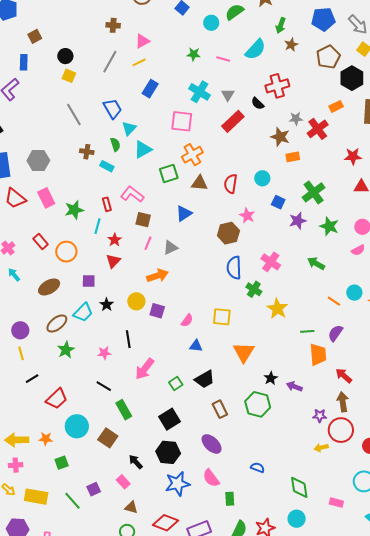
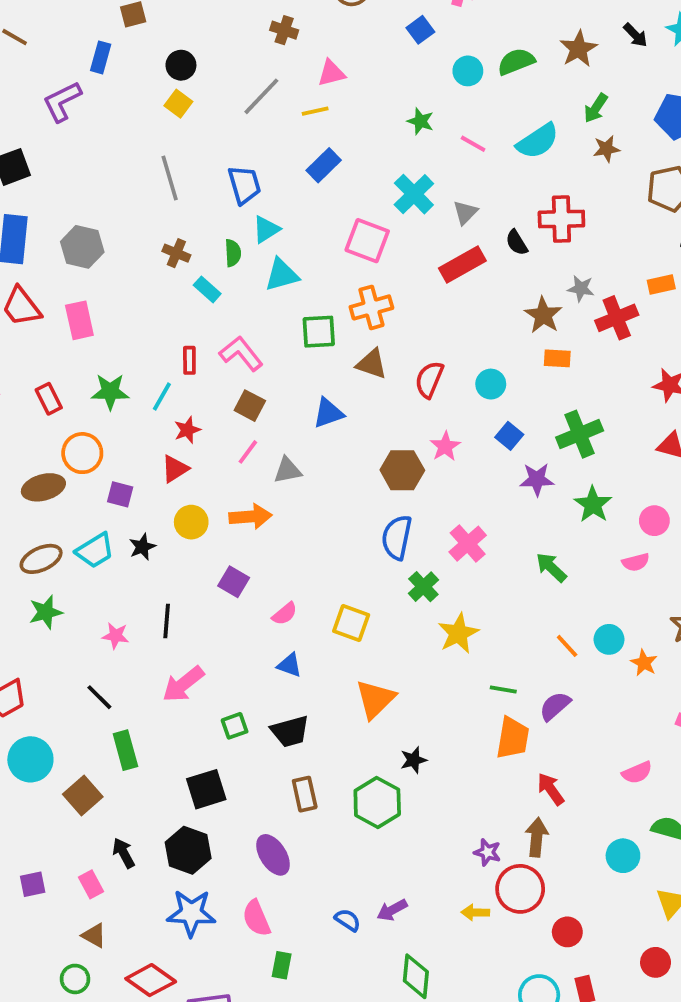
green star: (74, 210) -> (110, 392), moved
orange circle: (66, 252) -> (82, 453), moved
yellow circle: (136, 301) -> (191, 522), moved
purple arrow: (294, 386) -> (392, 910), moved, turned -63

